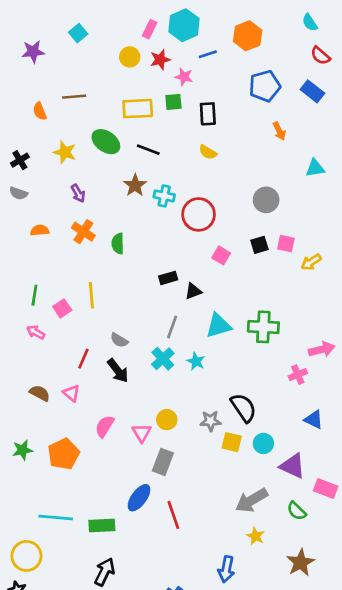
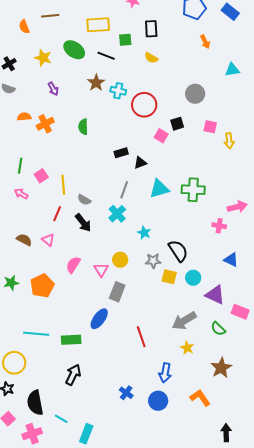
green square: (173, 102) -> (125, 40), moved
orange cross: (83, 232) -> (45, 124), moved, turned 30
black square: (259, 245) -> (177, 124), moved
yellow arrow: (311, 262) -> (229, 141), turned -63
yellow line: (91, 295) -> (63, 185), moved
cyan star: (196, 361) -> (144, 233), moved
pink cross: (298, 375) -> (219, 226), turned 32
red line: (173, 515) -> (141, 337), moved

